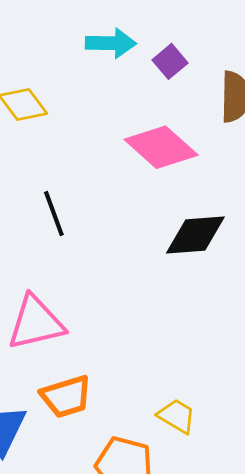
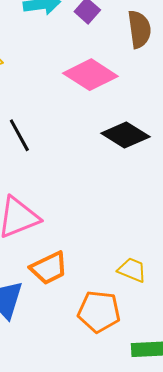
black diamond: (195, 235) -> (125, 135), turned 45

